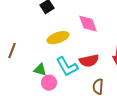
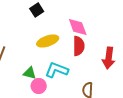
red semicircle: (89, 61) -> (79, 46), moved, turned -78
cyan L-shape: (67, 67) -> (57, 70), turned 140

